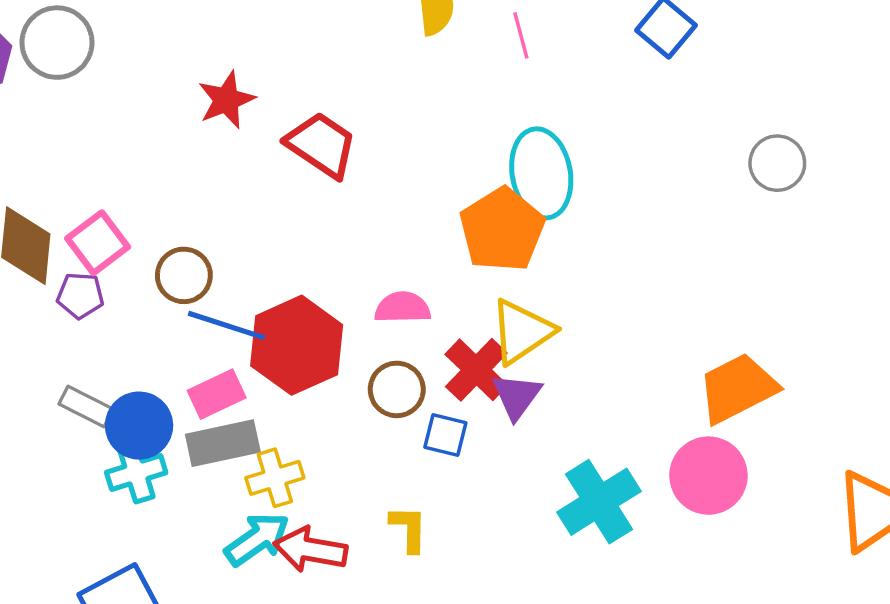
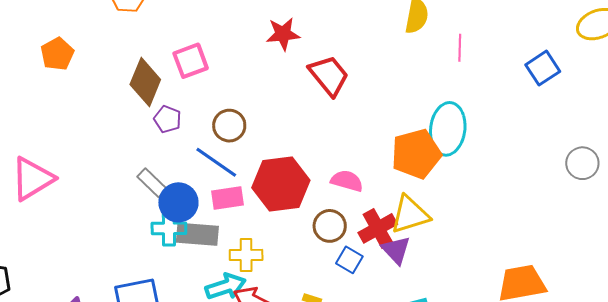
pink square: (98, 243) -> (191, 61), moved
blue line: (226, 325) -> (216, 162), moved
purple triangle: (517, 396) -> (396, 250), turned -36
gray rectangle: (223, 443) -> (197, 234), moved

